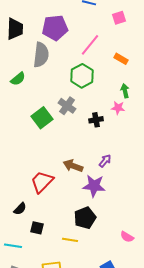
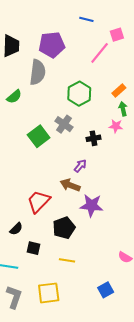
pink line: (90, 45) -> (100, 53), moved
orange rectangle: (121, 59) -> (119, 91), moved, turned -72
purple arrow: (105, 161) -> (80, 166), moved
black pentagon: (85, 218) -> (64, 228), moved

